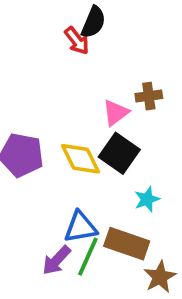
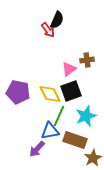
black square: (119, 153) -> (71, 91), turned 35
cyan star: (147, 199) -> (86, 116), size x1.5
green line: (88, 257) -> (59, 116), moved

